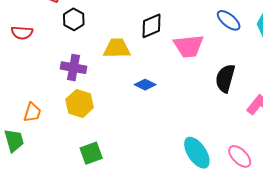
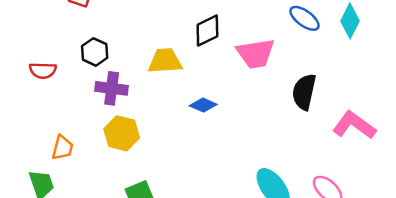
black hexagon: (74, 19) -> (95, 52), moved
red semicircle: (22, 33) -> (43, 70), moved

